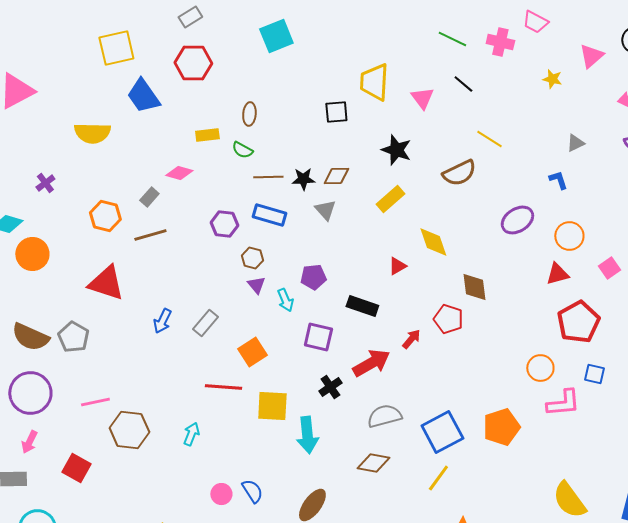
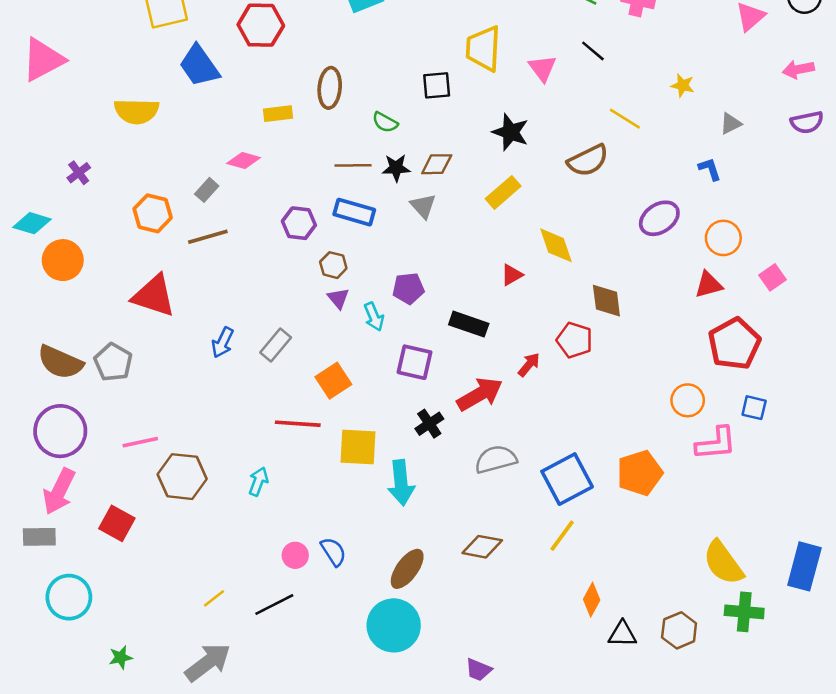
yellow star: (552, 79) -> (683, 85), moved
brown ellipse: (249, 114) -> (330, 88), size x1.4
green semicircle: (242, 150) -> (385, 122), moved
pink arrow: (29, 442) -> (59, 491), size x1.6
brown diamond: (373, 463) -> (482, 547), moved

